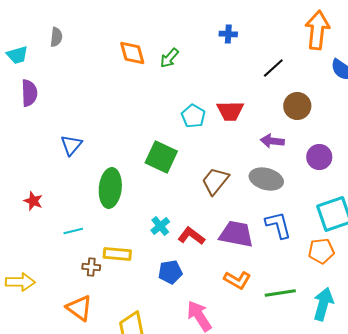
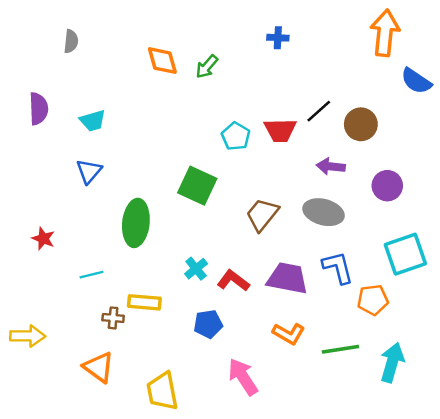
cyan trapezoid: (17, 55) -> (93, 121), moved
black line: (273, 68) -> (319, 111), moved
orange pentagon: (321, 251) -> (373, 300), moved

